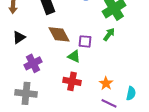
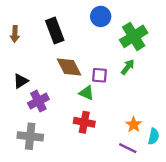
black triangle: (19, 37) -> (21, 81), moved
orange star: (106, 83) -> (134, 125), moved

